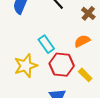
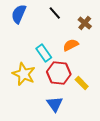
orange semicircle: (82, 41) -> (71, 45), moved
yellow star: (26, 66) -> (24, 74), turned -30

